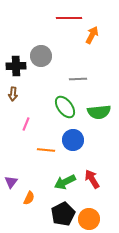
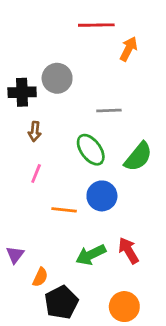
brown arrow: (13, 94) -> (35, 131), moved
green semicircle: (99, 112) -> (138, 157), turned -45
black pentagon: (63, 214) -> (61, 302), moved

